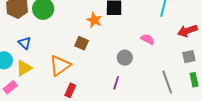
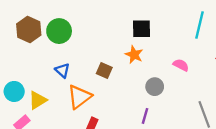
orange star: (94, 20) -> (134, 55), moved
blue triangle: (25, 43) -> (62, 70), moved

